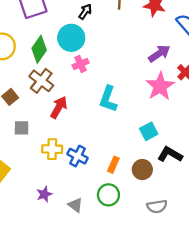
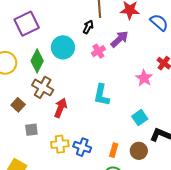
black arrow: (85, 12) -> (88, 27), moved
purple arrow: (159, 54) -> (119, 39), moved
pink cross: (81, 64) -> (98, 51), moved
pink star: (160, 86) -> (144, 78), size x0.7

